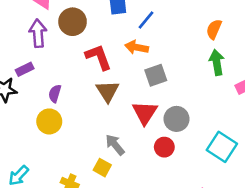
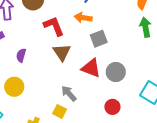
red triangle: (145, 113) -> (91, 68), turned -40
yellow circle: (49, 121) -> (14, 87), moved
red circle: (164, 147) -> (112, 107), moved

